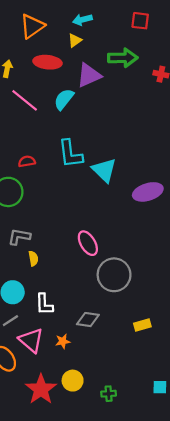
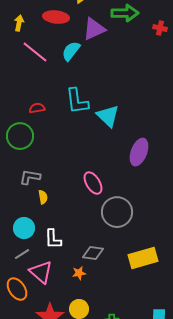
purple ellipse: (148, 192) -> (139, 152), moved, turned -52
yellow rectangle: (142, 325) -> (143, 258), size x1.8
orange star: (63, 341) -> (79, 273), moved

